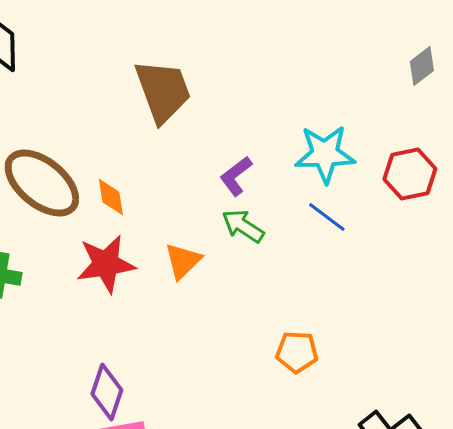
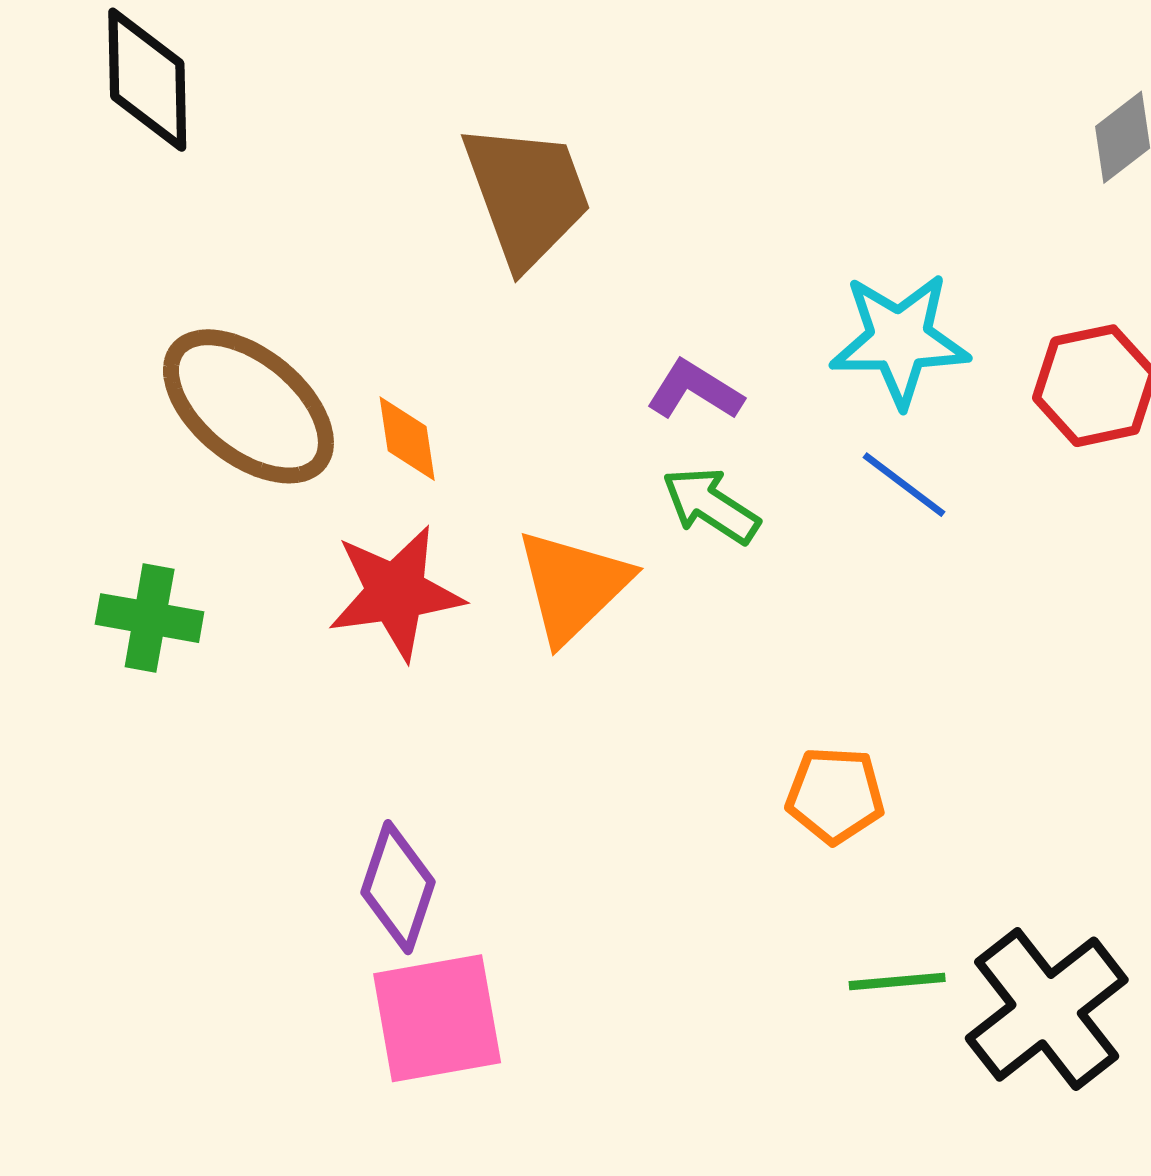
purple L-shape: (236, 176) -> (695, 390), turned 69
orange triangle: (183, 261) -> (573, 586), size x1.4

